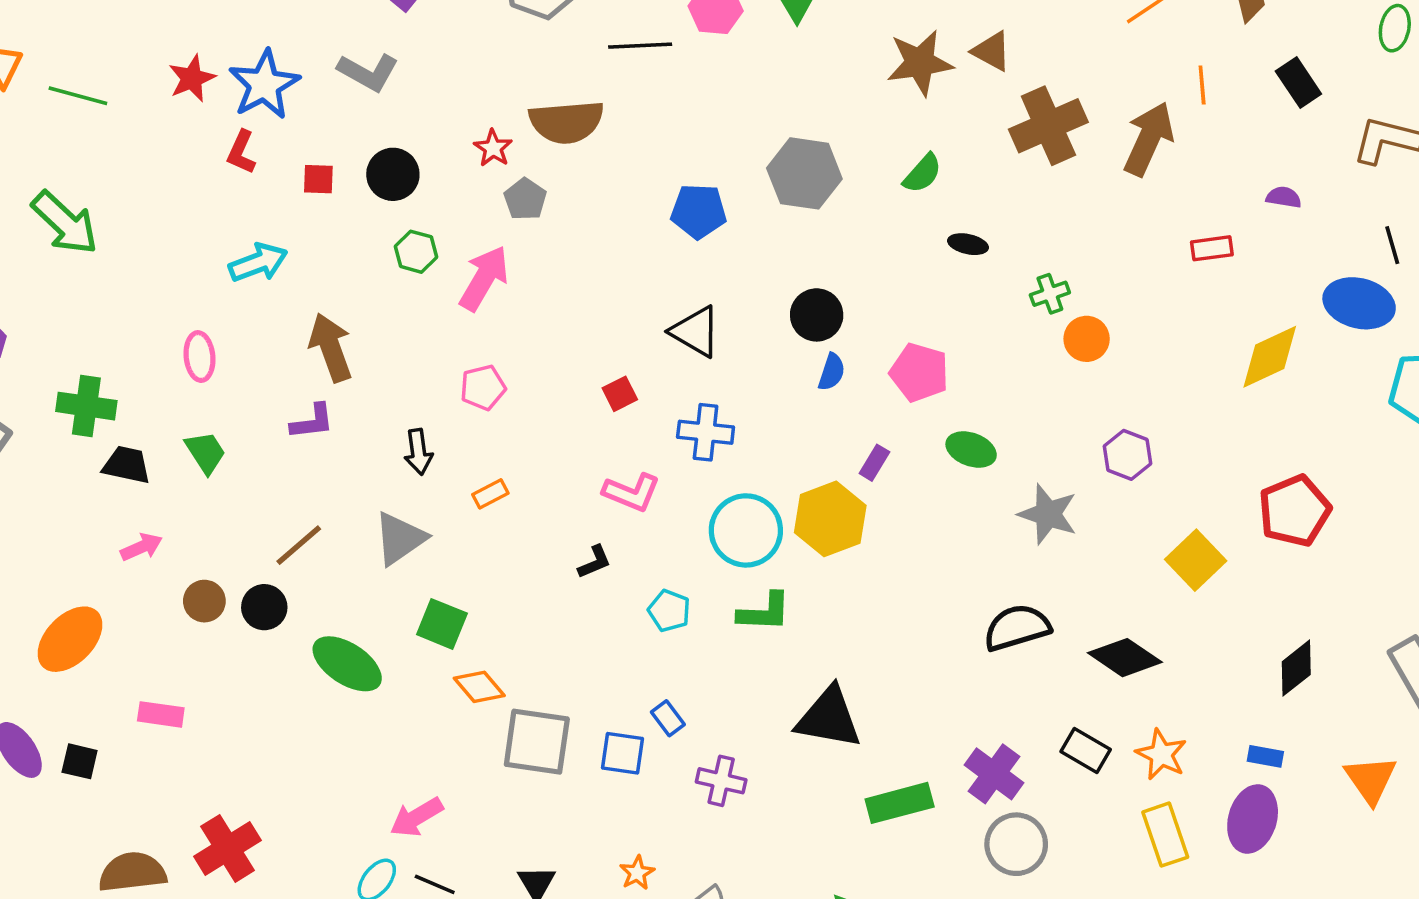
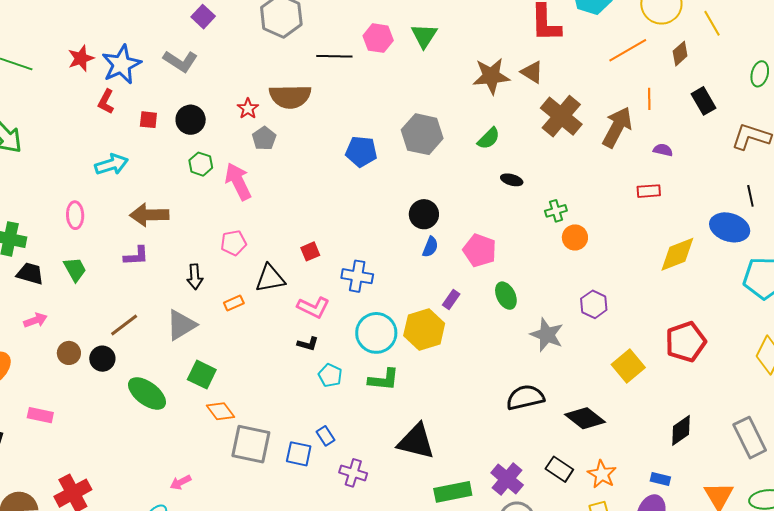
brown cross: (1048, 126) -> (561, 116), turned -30
purple semicircle: (1284, 197) -> (663, 150), moved
pink arrow: (484, 278) -> (238, 181), turned -60
black triangle: (695, 332) -> (270, 278), moved, turned -44
brown arrow: (331, 348) -> (149, 215), turned -75
green ellipse: (971, 449) -> (506, 296), turned 40
black L-shape: (595, 562) -> (308, 344), moved, turned 35
pink arrow: (417, 817) -> (180, 482), size x0.7

